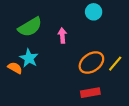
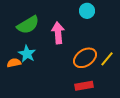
pink arrow: (62, 36) -> (58, 33), size x1.5
orange semicircle: (15, 68) -> (14, 63), turned -40

